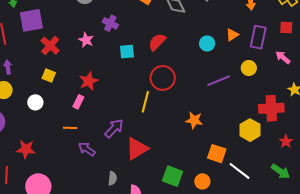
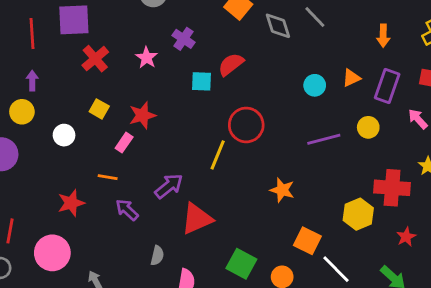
red semicircle: (157, 42) -> (231, 64), moved
yellow square: (49, 76) -> (99, 109), moved
red star: (26, 149) -> (71, 203), moved, turned -30

